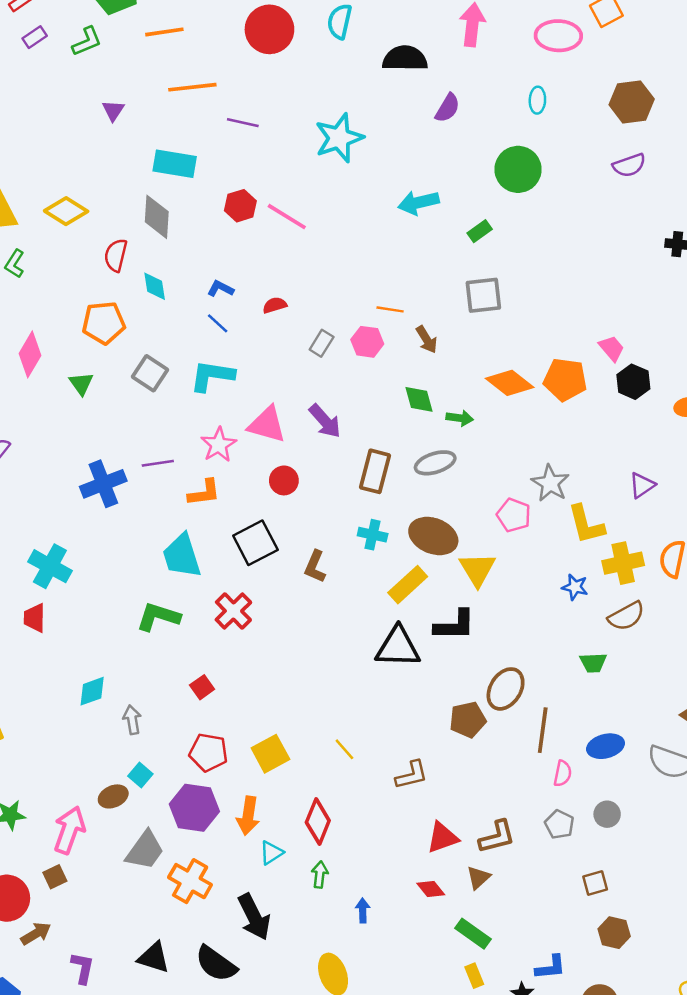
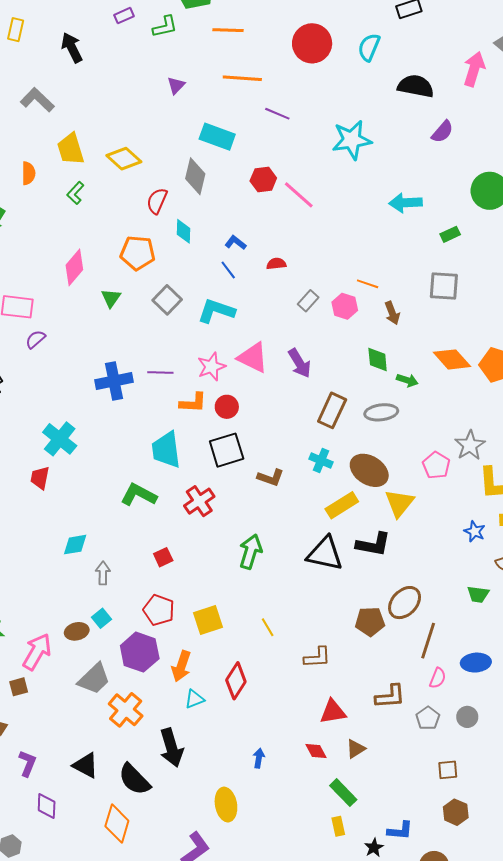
red circle: (284, 480) -> (227, 407), moved
brown L-shape: (315, 567) -> (271, 478), turned -104
brown L-shape: (497, 837) -> (390, 696), moved
green arrow: (320, 875) -> (251, 552), moved, size x1.6

